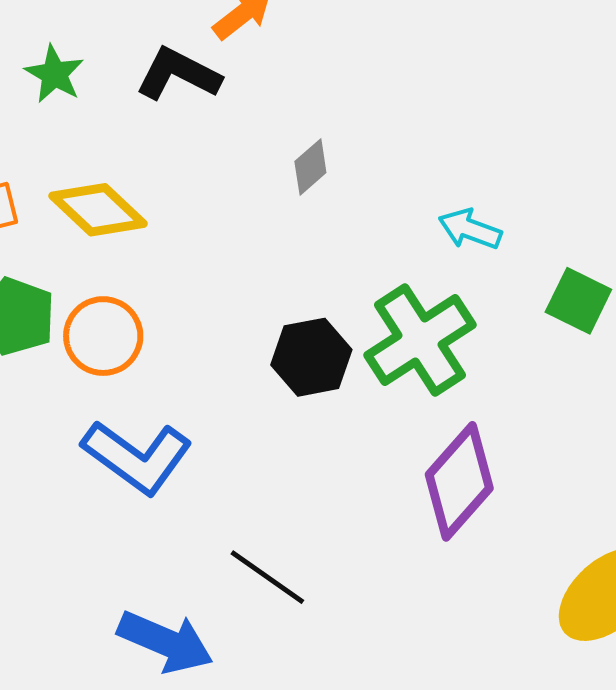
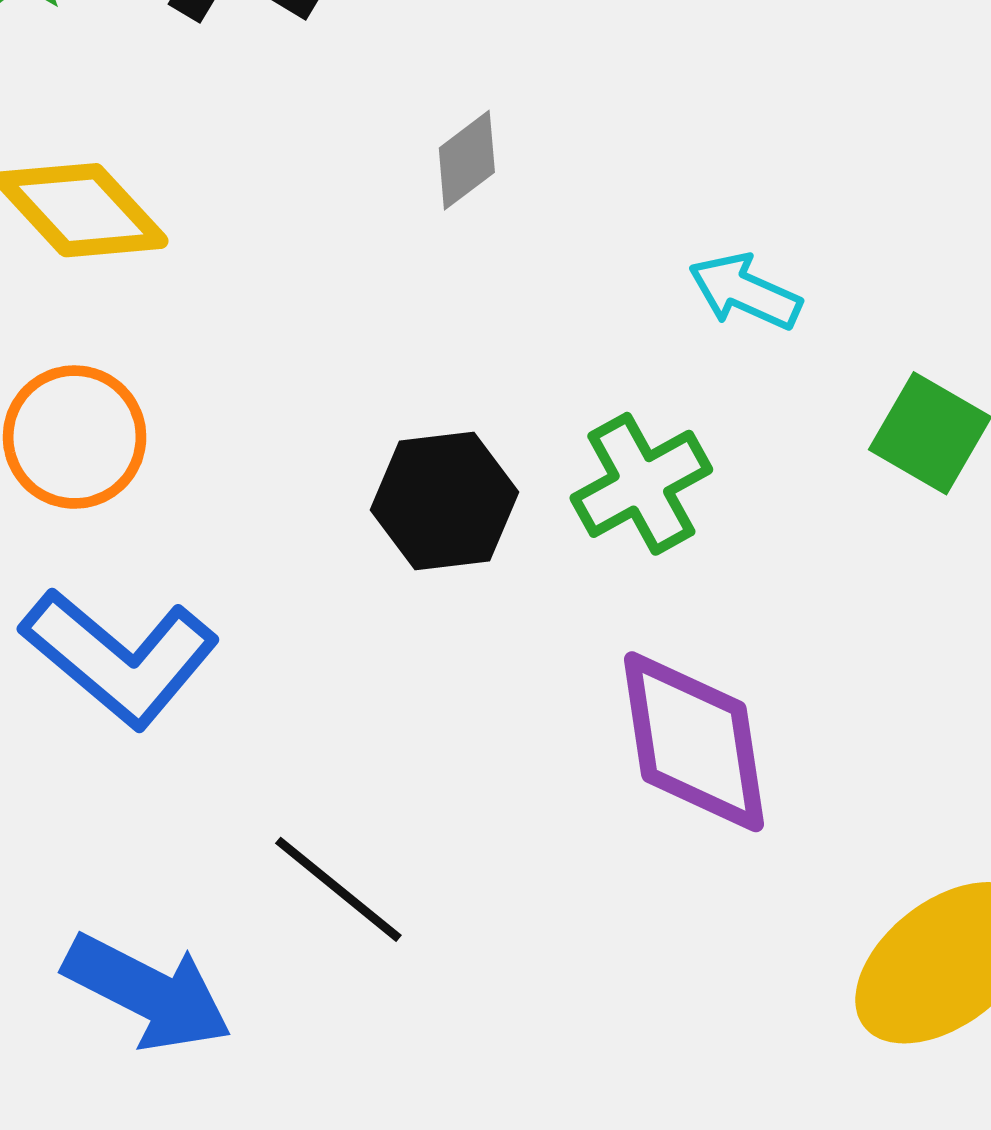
green cross: (420, 340) -> (641, 484), size x0.7
purple diamond: (459, 481) -> (694, 742), turned -54

